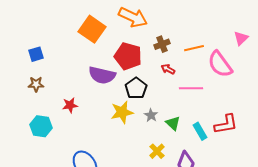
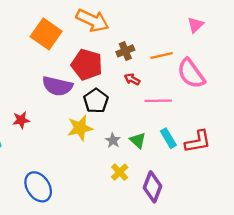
pink triangle: (241, 38) -> (196, 25), moved
gray star: (151, 115) -> (113, 140), moved
cyan rectangle: (200, 131) -> (168, 138), moved

